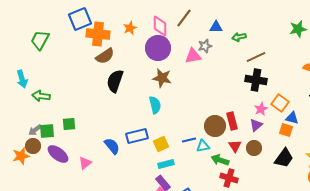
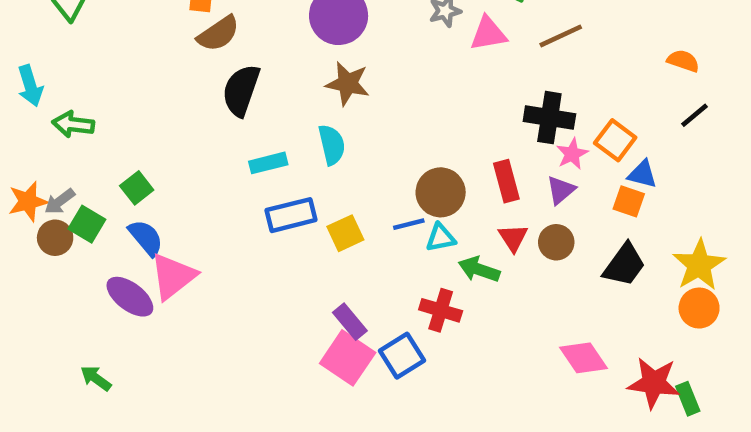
pink triangle: (193, 56) -> (488, 34), moved
black cross: (256, 80) -> (549, 118), moved
green square: (69, 124) -> (137, 188), turned -32
brown circle: (215, 126) -> (441, 192), moved
green square: (47, 131) -> (87, 224), moved, turned 35
blue semicircle: (112, 146) -> (146, 238), moved
purple ellipse: (58, 154) -> (130, 297), moved
orange star: (21, 156) -> (28, 201), moved
pink triangle: (85, 163) -> (173, 276), size x1.6
cyan rectangle: (166, 164) -> (268, 163), moved
red cross: (229, 178) -> (441, 310), moved

